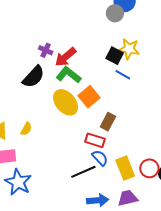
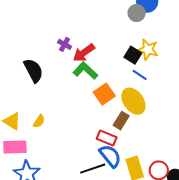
black semicircle: (33, 77) -> (33, 70), moved, turned -75
yellow ellipse: (66, 102) -> (133, 101), moved
blue semicircle: (100, 158) -> (110, 156), size x1.4

